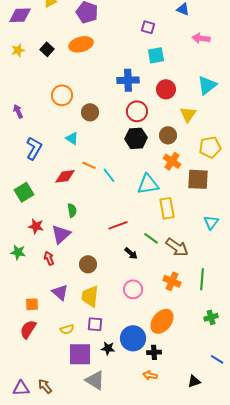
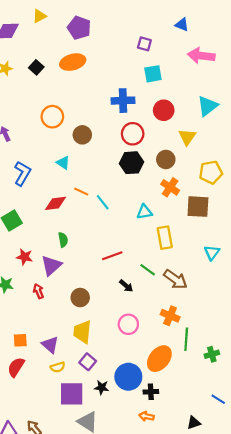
pink arrow: (201, 38) -> (201, 56), size x1.4
cyan triangle: (148, 184) -> (144, 212), size x0.7
green line: (202, 279) -> (186, 339), moved
purple triangle: (60, 292) -> (50, 345), moved
purple square: (95, 324) -> (88, 362), turned 35

